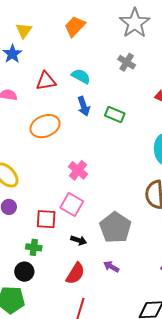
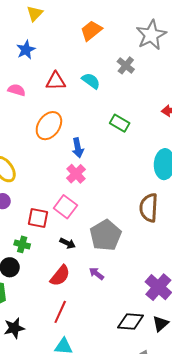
yellow triangle: (24, 31) -> (35, 13), moved
gray cross: (127, 62) -> (126, 65), moved
blue arrow: (84, 106) -> (78, 148), moved
orange ellipse: (45, 126) -> (49, 126), turned -40

